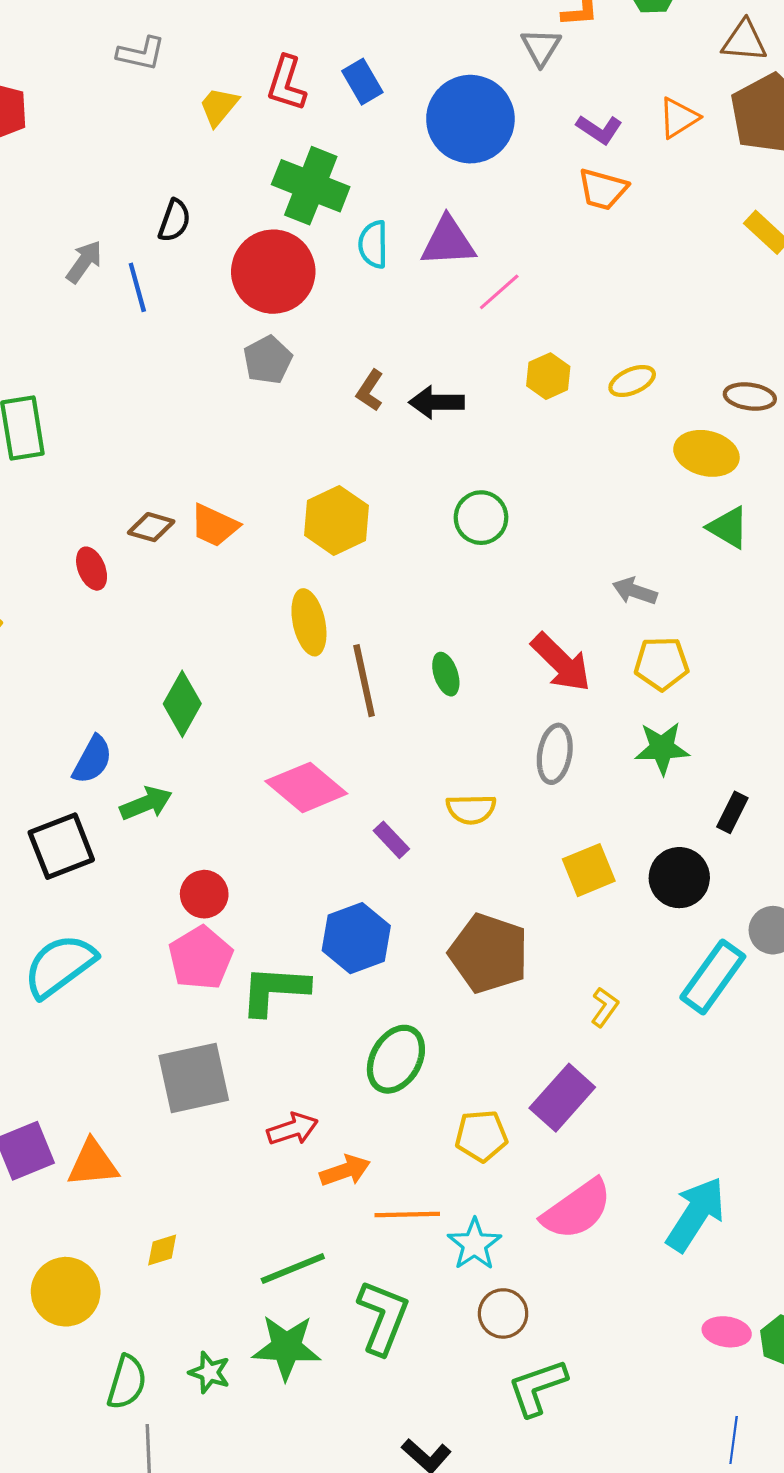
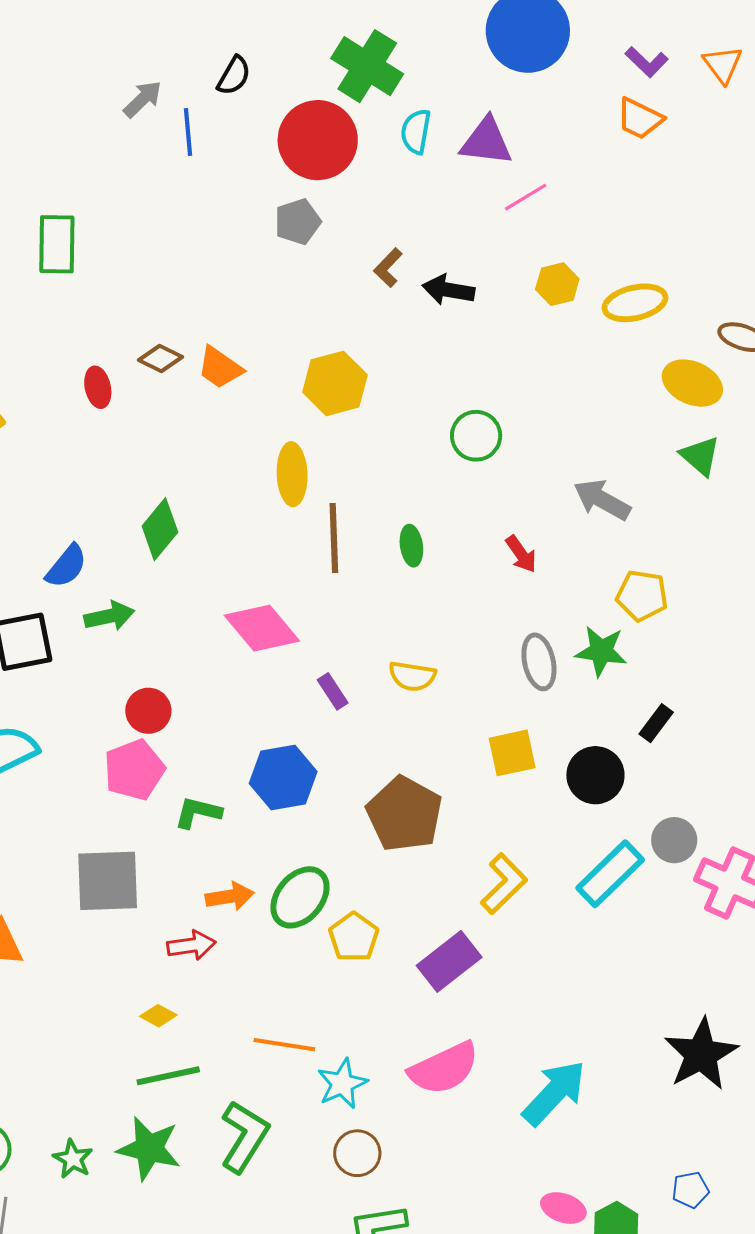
orange triangle: (679, 118) -> (723, 64), turned -45
yellow ellipse: (632, 381) -> (635, 303), size x1.4
green circle: (481, 518) -> (476, 436), moved
gray arrow: (635, 591) -> (602, 500), size x1.4
red arrow: (561, 662) -> (521, 554), size x0.6
yellow pentagon: (662, 664) -> (642, 595), moved
gray ellipse: (555, 754) -> (539, 662), moved, turned -32
green L-shape: (274, 990) -> (198, 812), size x0.7
yellow L-shape: (605, 1007) -> (504, 884), size x1.6
yellow pentagon: (481, 1136) -> (354, 937), moved, turned 30
orange arrow: (345, 1171) -> (230, 896), moved
yellow diamond: (162, 1250) -> (158, 1016), moved, turned 36

